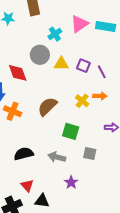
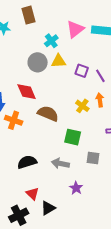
yellow triangle: (61, 64) -> (58, 61), moved
red diamond: (18, 73) -> (27, 92), moved
orange arrow: (100, 96) -> (100, 100), turned -96
brown semicircle: (47, 106) -> (48, 114), turned 70
black triangle: (42, 201) -> (48, 208), turned -35

